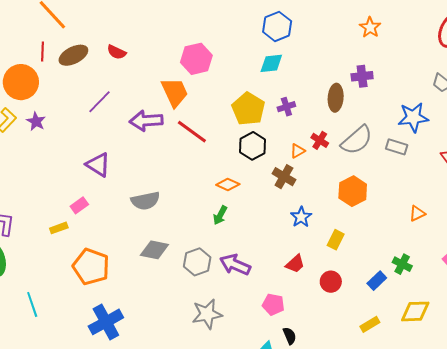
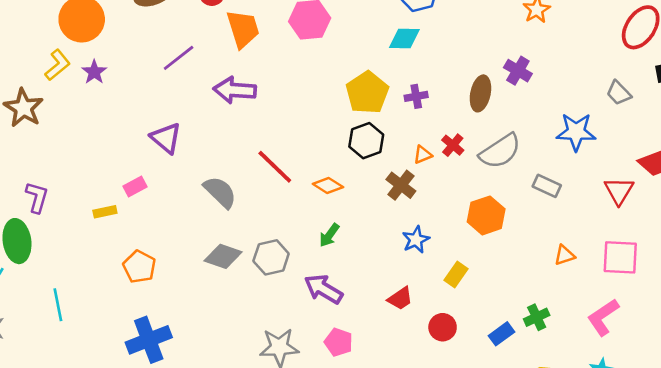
purple cross: (362, 76) -> (518, 71), turned 30
orange trapezoid: (175, 92) -> (243, 29), moved
red line: (192, 132) -> (275, 167), moved
gray rectangle: (397, 147) -> (547, 186), moved
gray semicircle: (145, 201) -> (220, 192), turned -132
green arrow: (220, 215) -> (329, 235), moved
gray hexagon: (197, 262) -> (271, 257), moved
green cross: (402, 264) -> (537, 317), turned 30
orange pentagon: (91, 267) -> (139, 267), size x0.7
pink pentagon: (273, 304) -> (339, 342), moved

